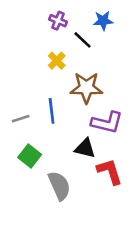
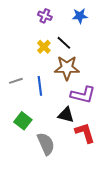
black line: (83, 40) -> (64, 43), moved
gray line: (21, 119) -> (16, 81), moved

